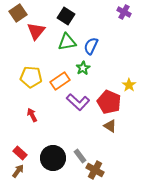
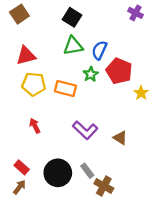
red triangle: (36, 31) -> (26, 56), moved, turned 36
orange rectangle: (60, 81) -> (65, 88), turned 48
purple L-shape: (78, 102) -> (85, 130), moved
red pentagon: (109, 102) -> (119, 71), moved

